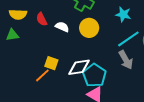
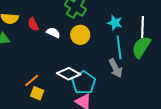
cyan line: (128, 39) -> (119, 47), turned -65
yellow square: (51, 63) -> (37, 93), moved
white diamond: (79, 67) -> (69, 74), turned 35

